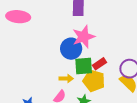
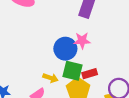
pink star: (84, 37) -> (82, 41), size x0.7

